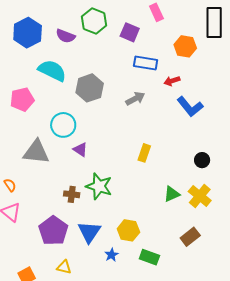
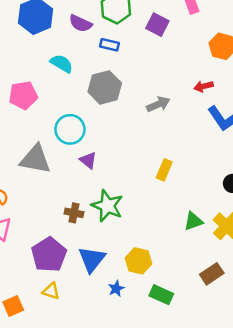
blue rectangle: (146, 63) -> (109, 45), moved, size x0.7
cyan semicircle: (52, 71) -> (62, 63), size x0.7
yellow triangle: (64, 267) -> (51, 291), moved

